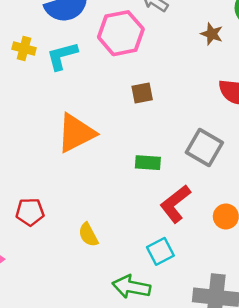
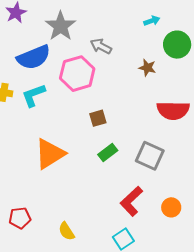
green rectangle: (148, 163) -> (108, 153), moved, turned -36

